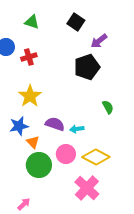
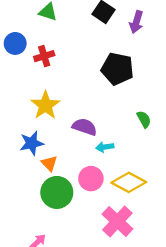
purple arrow: (99, 41) -> (136, 22), moved, turned -36
black pentagon: (87, 67) -> (117, 69), turned 30
purple semicircle: (55, 124) -> (85, 127), moved

